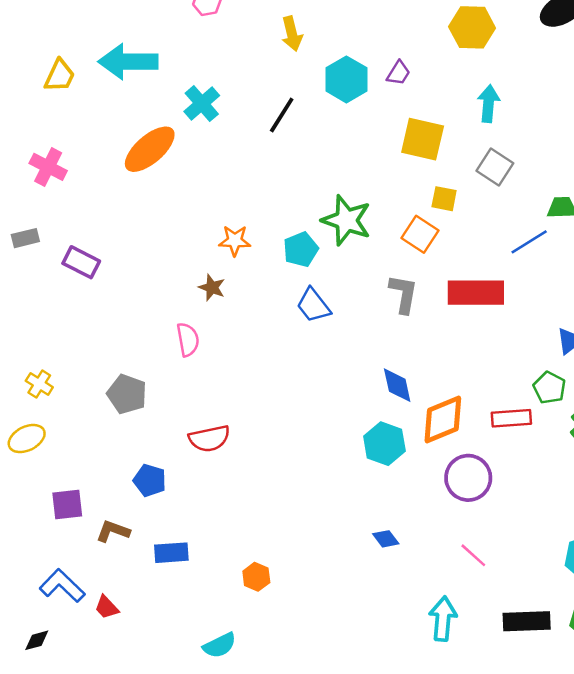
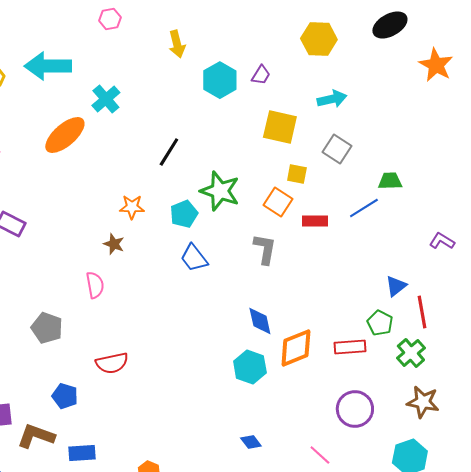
cyan arrow: (489, 104) -> (332, 99), turned 72
black line: (282, 115) -> (169, 152), moved
red rectangle: (476, 293) -> (315, 221), moved, size x0.6
purple circle: (468, 478) -> (355, 409), moved
brown L-shape: (113, 531) -> (36, 436), size x1.4

